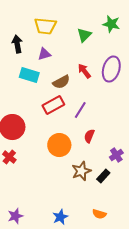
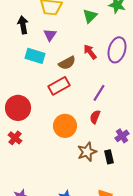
purple triangle: (44, 54) -> (50, 35), turned -40
purple line: (80, 110) -> (99, 93), moved
black rectangle: (103, 176) -> (109, 157), turned -56

